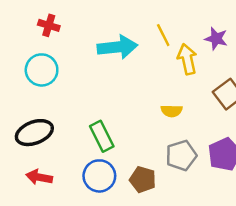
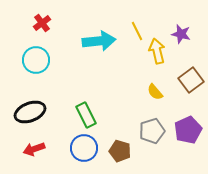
red cross: (49, 25) -> (42, 23), turned 36
yellow semicircle: (172, 111) -> (155, 92), moved, turned 48
red arrow: (39, 177) -> (34, 149), turned -30

